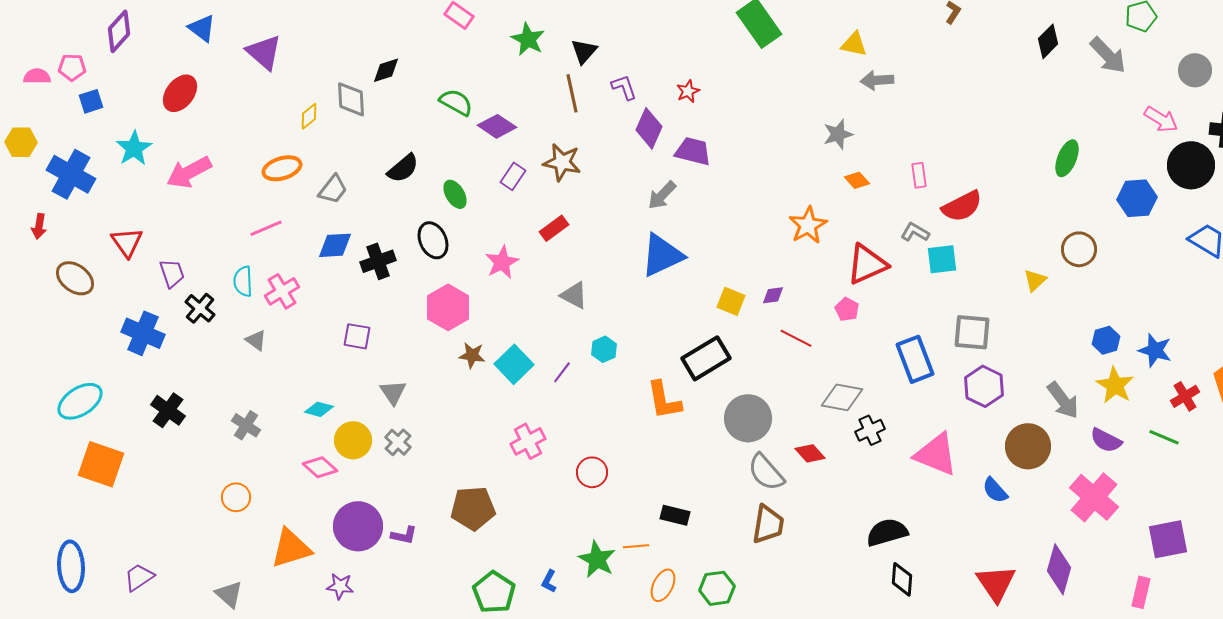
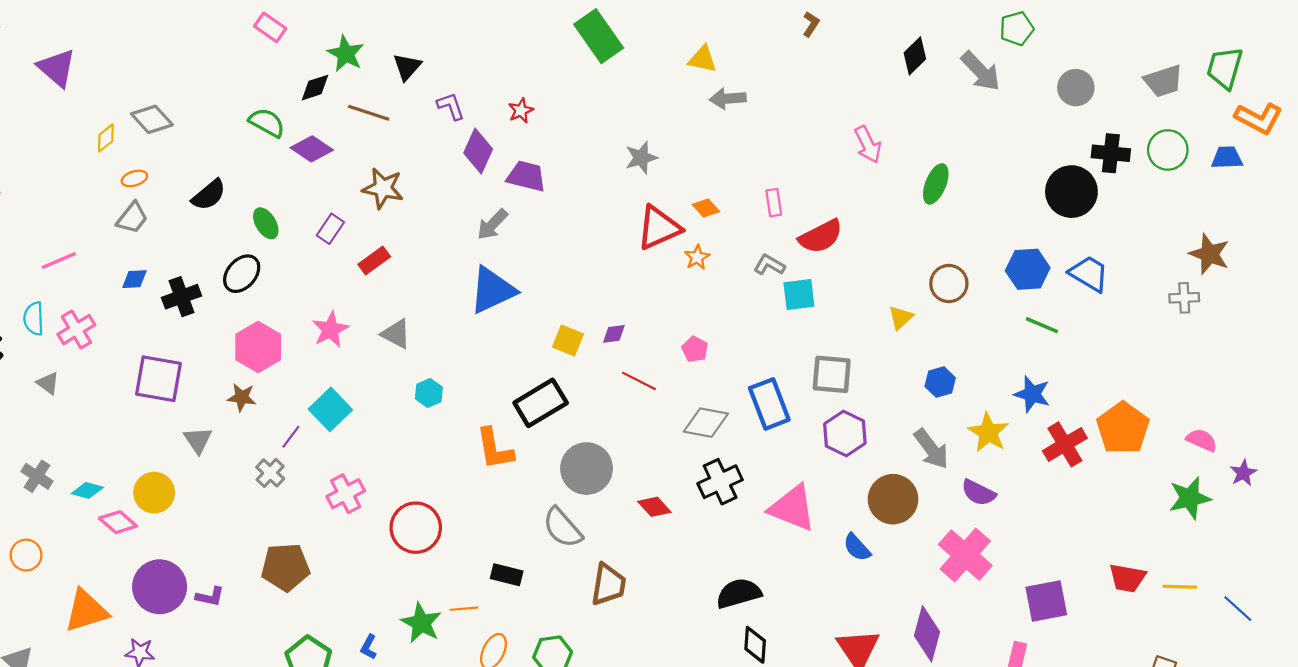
black diamond: (386, 70) -> (315, 88), moved
brown line: (572, 93) -> (369, 113), moved, turned -60
gray diamond: (351, 99) -> (152, 119), turned -39
pink arrow: (1161, 119) -> (868, 145), moved, turned 32
gray star: (838, 134) -> (641, 158), moved
orange ellipse: (282, 168) -> (134, 178), moved, size x0.6
purple rectangle: (513, 176) -> (330, 229), moved
blue hexagon: (1137, 198) -> (1028, 269), moved
orange star: (808, 225) -> (697, 257), moved, size x0.6
black ellipse: (433, 240) -> (242, 274), turned 66
blue diamond: (335, 245) -> (134, 279), size x0.7
pink star: (502, 262) -> (330, 330), moved
red triangle: (867, 264) -> (659, 228), moved
purple square: (357, 336) -> (158, 379), size x1.6
blue hexagon: (1106, 340) -> (940, 382), moved
brown star: (472, 355) -> (242, 397), moved
purple line: (562, 372) -> (291, 437), moved
red cross: (1185, 396) -> (1065, 444), size x1.4
gray diamond: (842, 397) -> (706, 423), moved
cyan diamond: (319, 409) -> (87, 490), moved
black cross: (870, 430) -> (720, 482), size x1.4
green line: (1164, 437) -> (1042, 325), moved
gray cross: (398, 442) -> (270, 473), moved
red circle: (592, 472) -> (416, 528), size x1.5
gray semicircle: (766, 472) -> (562, 528), moved

